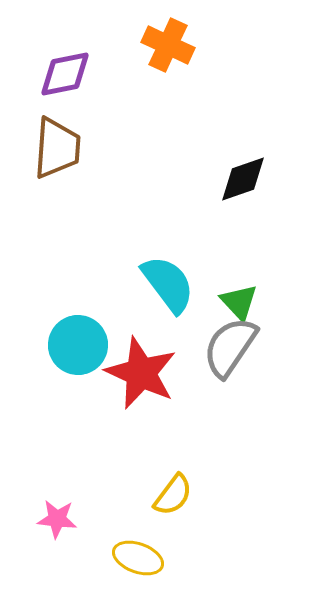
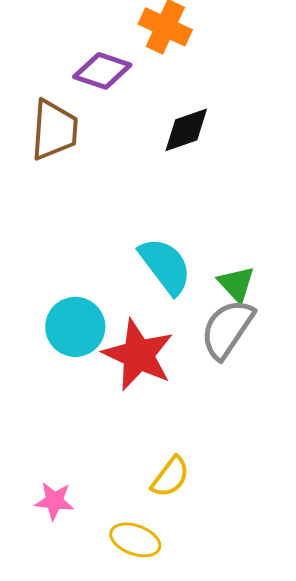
purple diamond: (65, 74) -> (102, 71), moved, turned 30
black diamond: (243, 179) -> (186, 130), moved

